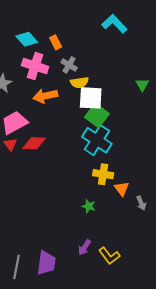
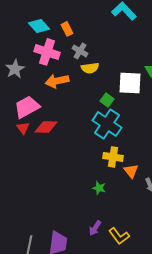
white square: (91, 98) -> (130, 83), moved
green square: (97, 115) -> (107, 100), size x0.6

